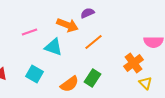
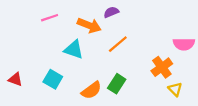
pink line: (29, 32) -> (50, 18), moved

